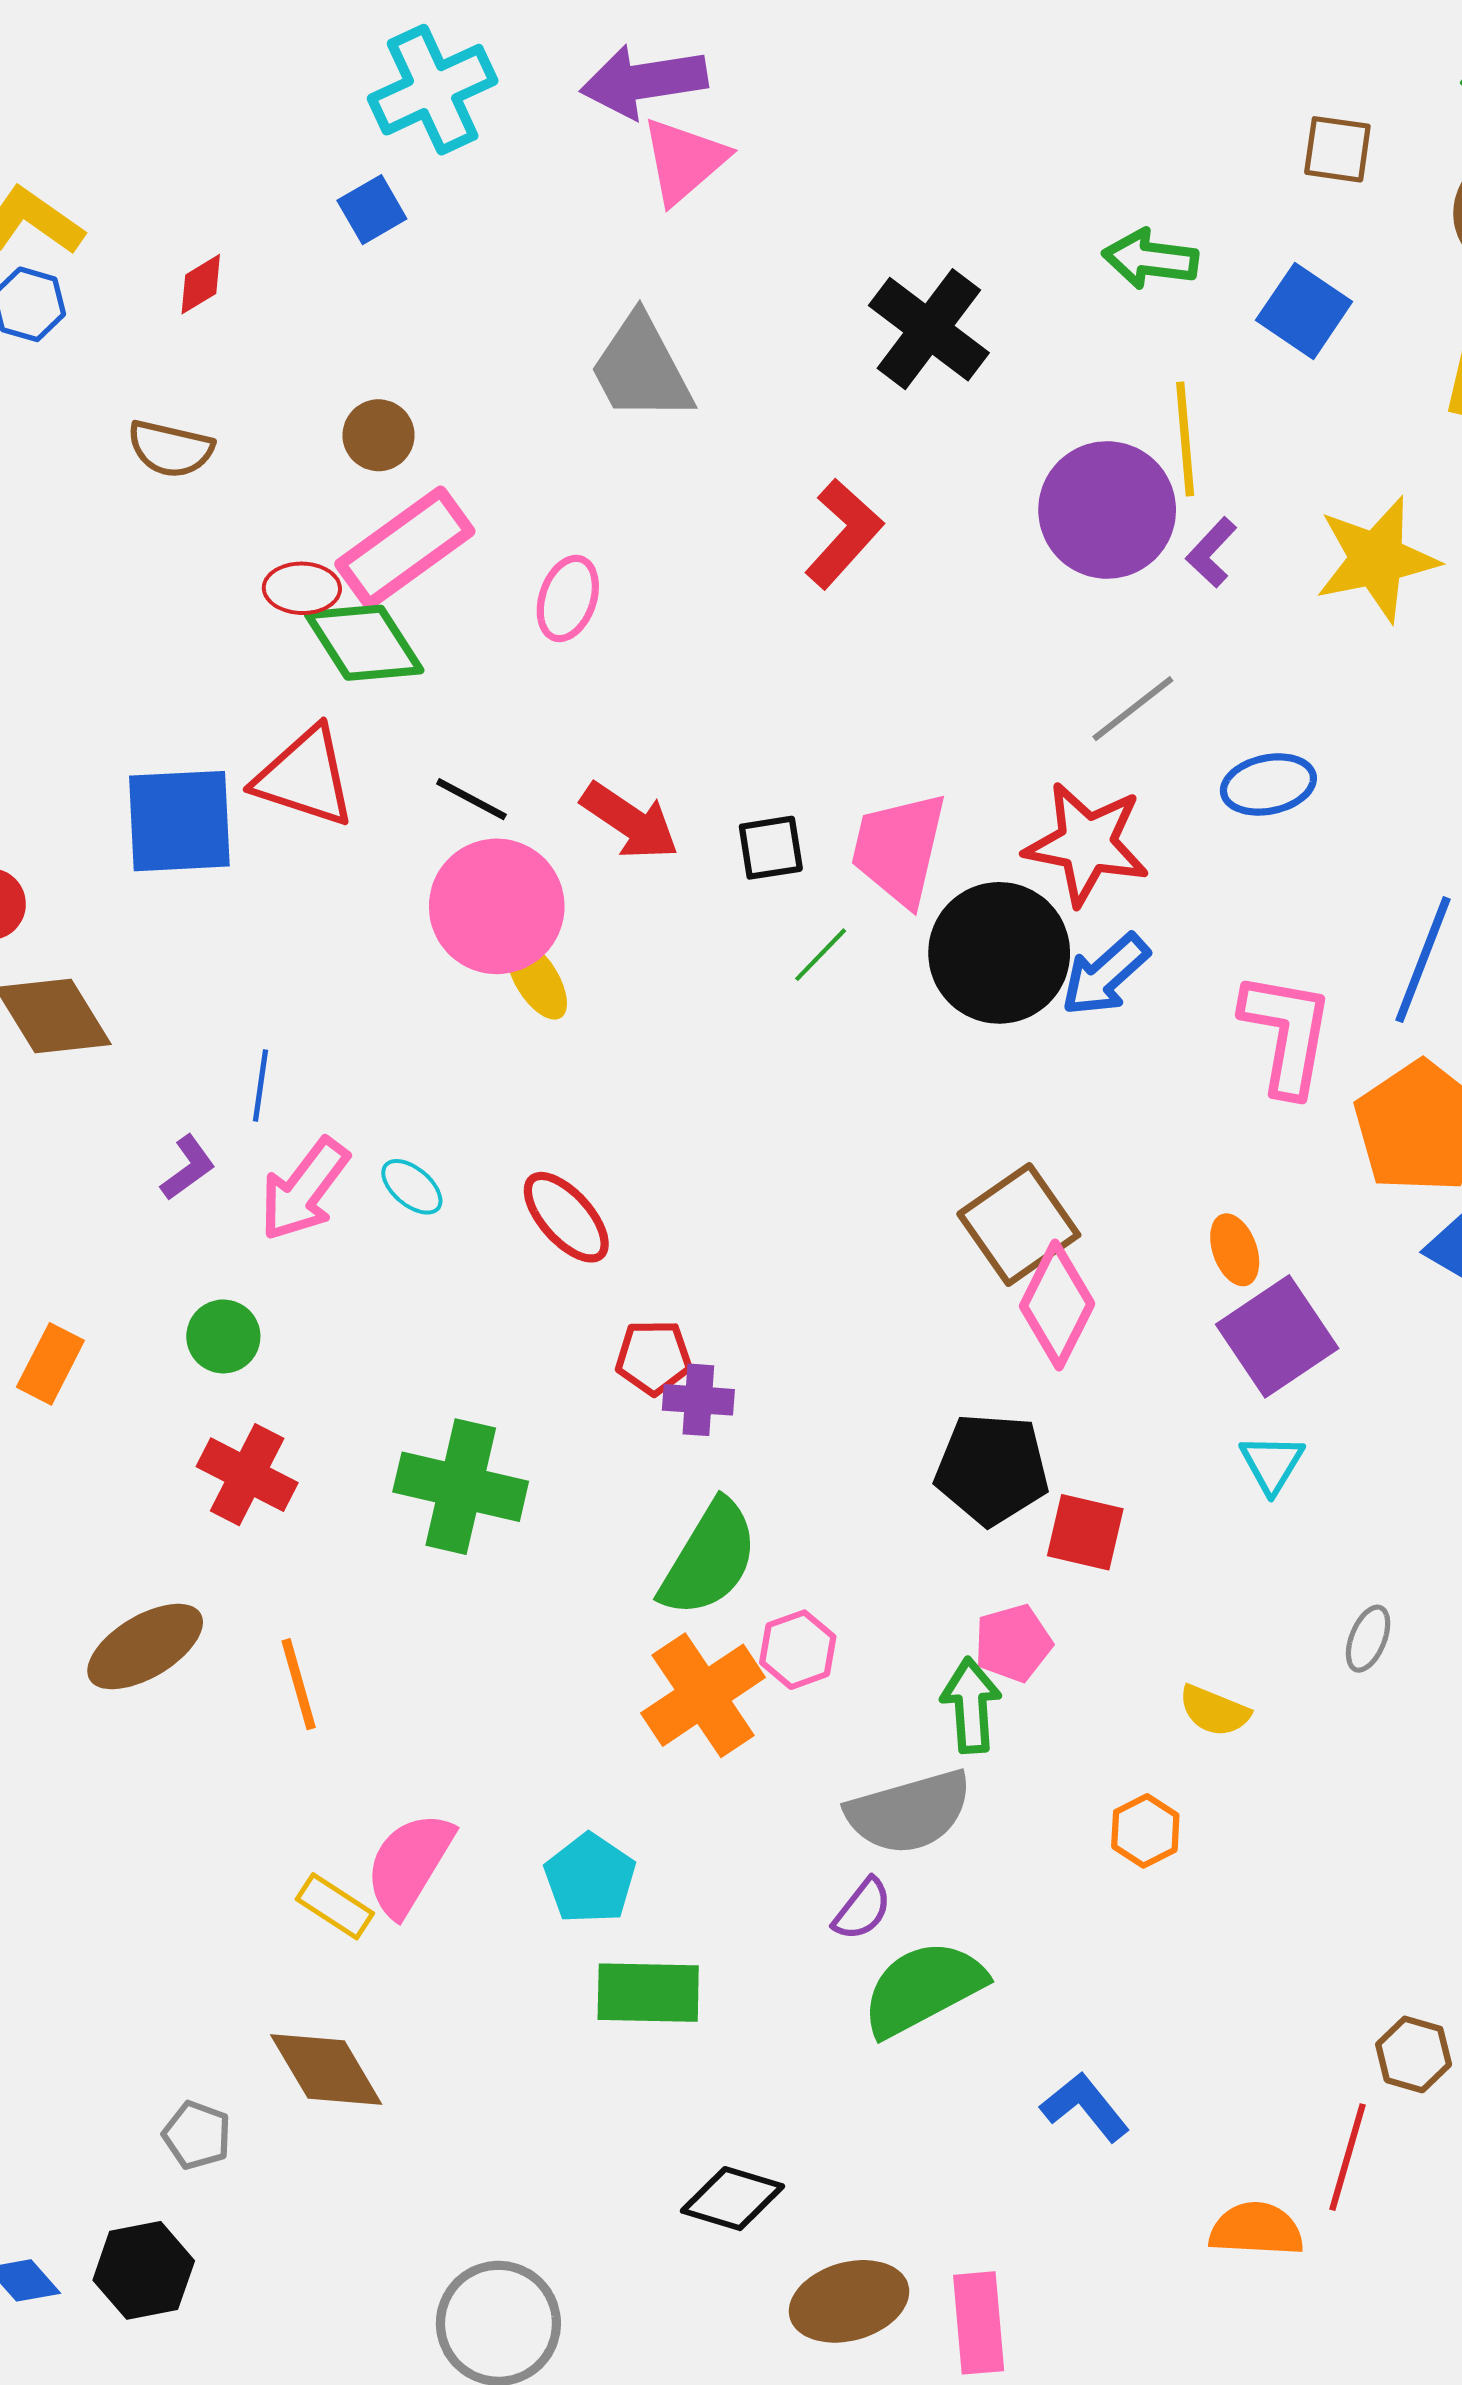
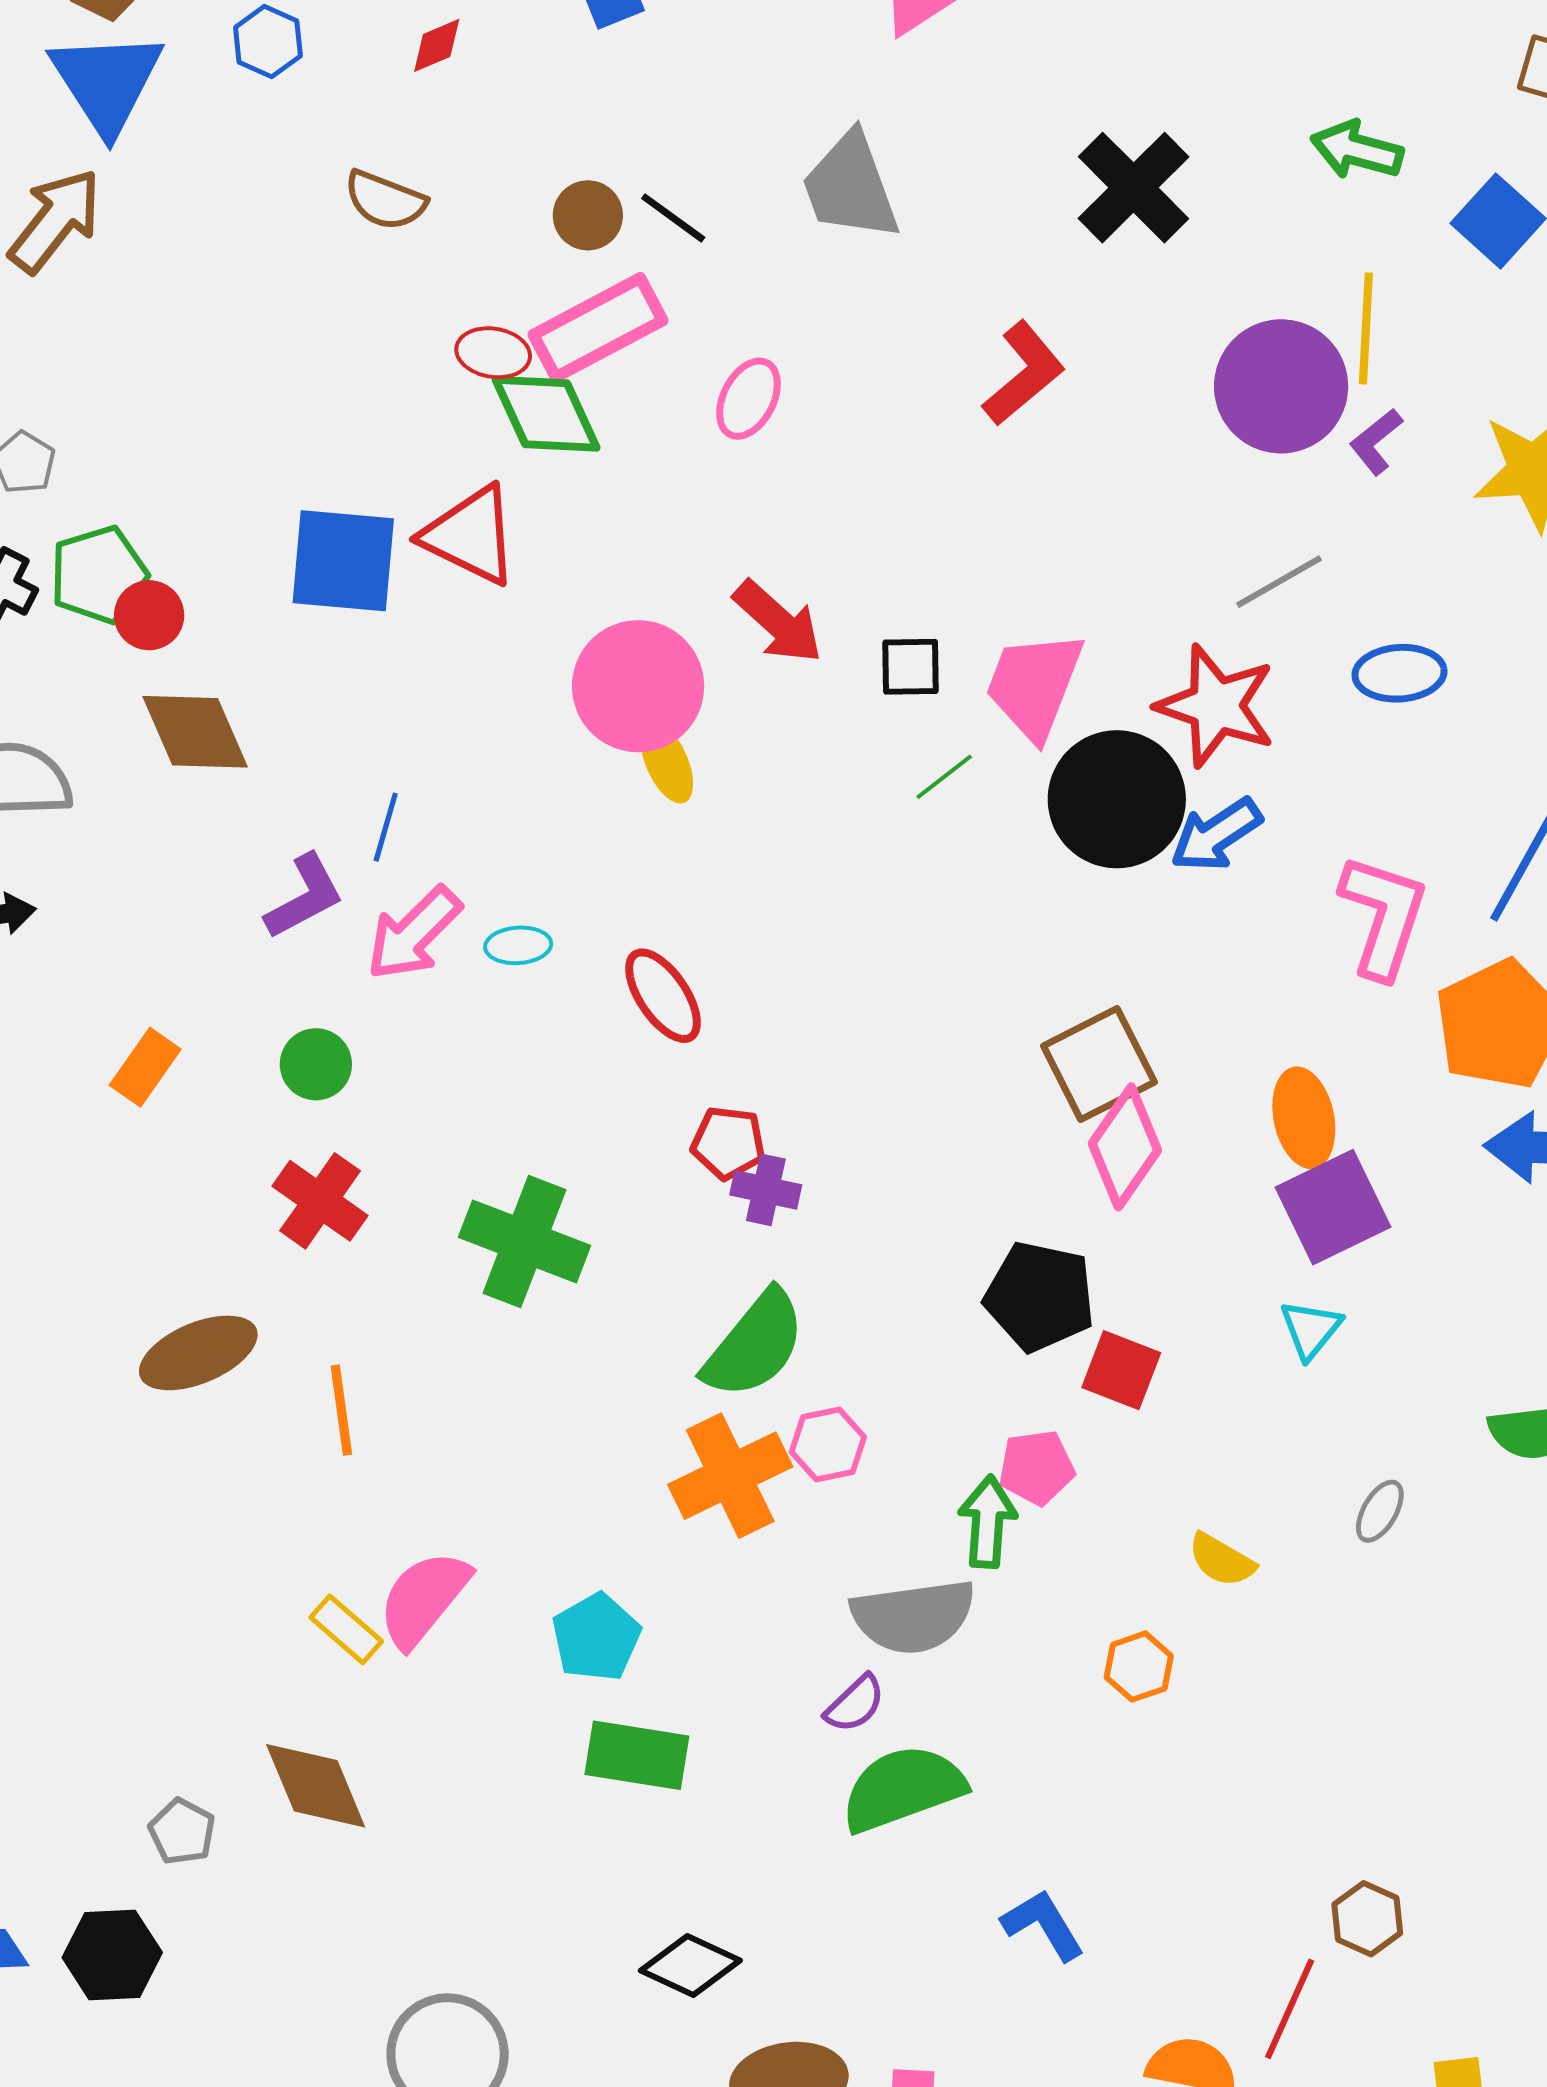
black line: (471, 799) -> (673, 218), moved
purple L-shape: (188, 1168) -> (305, 897), size x1.4
cyan ellipse: (412, 1187) -> (518, 945), turned -52
orange ellipse: (1235, 1250) -> (1304, 1118), size x1.4

